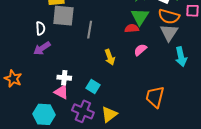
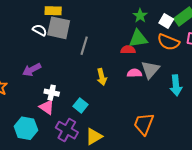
green triangle: (140, 17) -> (138, 39), turned 42
white semicircle: (40, 28) -> (40, 30), moved, turned -64
gray triangle: (169, 33) -> (150, 70), moved
purple arrow: (42, 48) -> (32, 70), moved
pink semicircle: (140, 50) -> (134, 73), turned 32

